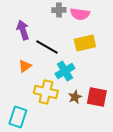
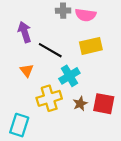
orange triangle: (25, 66) -> (27, 70), turned -32
yellow cross: (46, 92) -> (49, 98), turned -30

